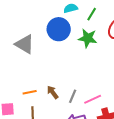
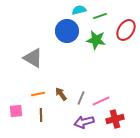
green line: (92, 14) -> (100, 16), turned 40
gray triangle: (25, 44) -> (33, 58), moved

